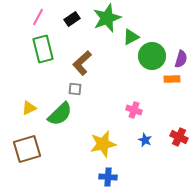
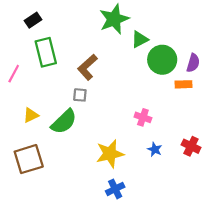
pink line: (38, 17) -> (14, 74), moved
black rectangle: (72, 19) -> (33, 20), moved
blue cross: (108, 177) -> (115, 189), turned -30

